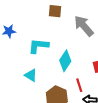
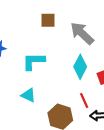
cyan diamond: (65, 61) -> (80, 67), moved

